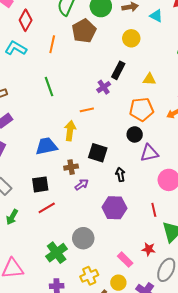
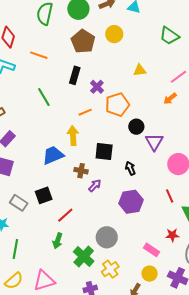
brown pentagon: (84, 31) -> (83, 41), moved
orange line: (52, 44) -> (39, 55), turned -72
black rectangle: (118, 70) -> (75, 75), moved
orange pentagon: (141, 109) -> (117, 105), moved
purple triangle: (149, 153) -> (154, 142), turned -36
brown cross: (71, 167) -> (81, 171), turned 32
black square: (40, 184) -> (44, 195), moved
green arrow: (12, 217) -> (58, 241), moved
yellow cross: (89, 276) -> (110, 269), moved

